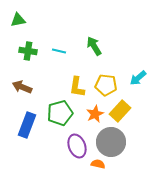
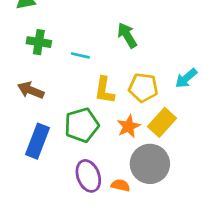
cyan line: (59, 51) -> (80, 55), moved
purple ellipse: (77, 146) -> (88, 176), moved
orange semicircle: (98, 164) -> (120, 185), moved

